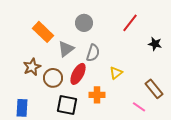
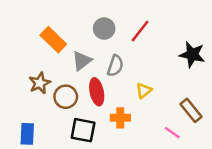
red line: (130, 23) -> (140, 31), moved
black star: (155, 44) -> (192, 55), size x1.5
red ellipse: (78, 74) -> (97, 92), turned -40

